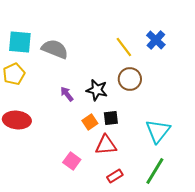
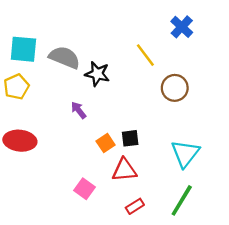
blue cross: (156, 40) -> (182, 27), moved
brown circle: (130, 79) -> (175, 88), moved
black star: (97, 90) -> (97, 74), moved

